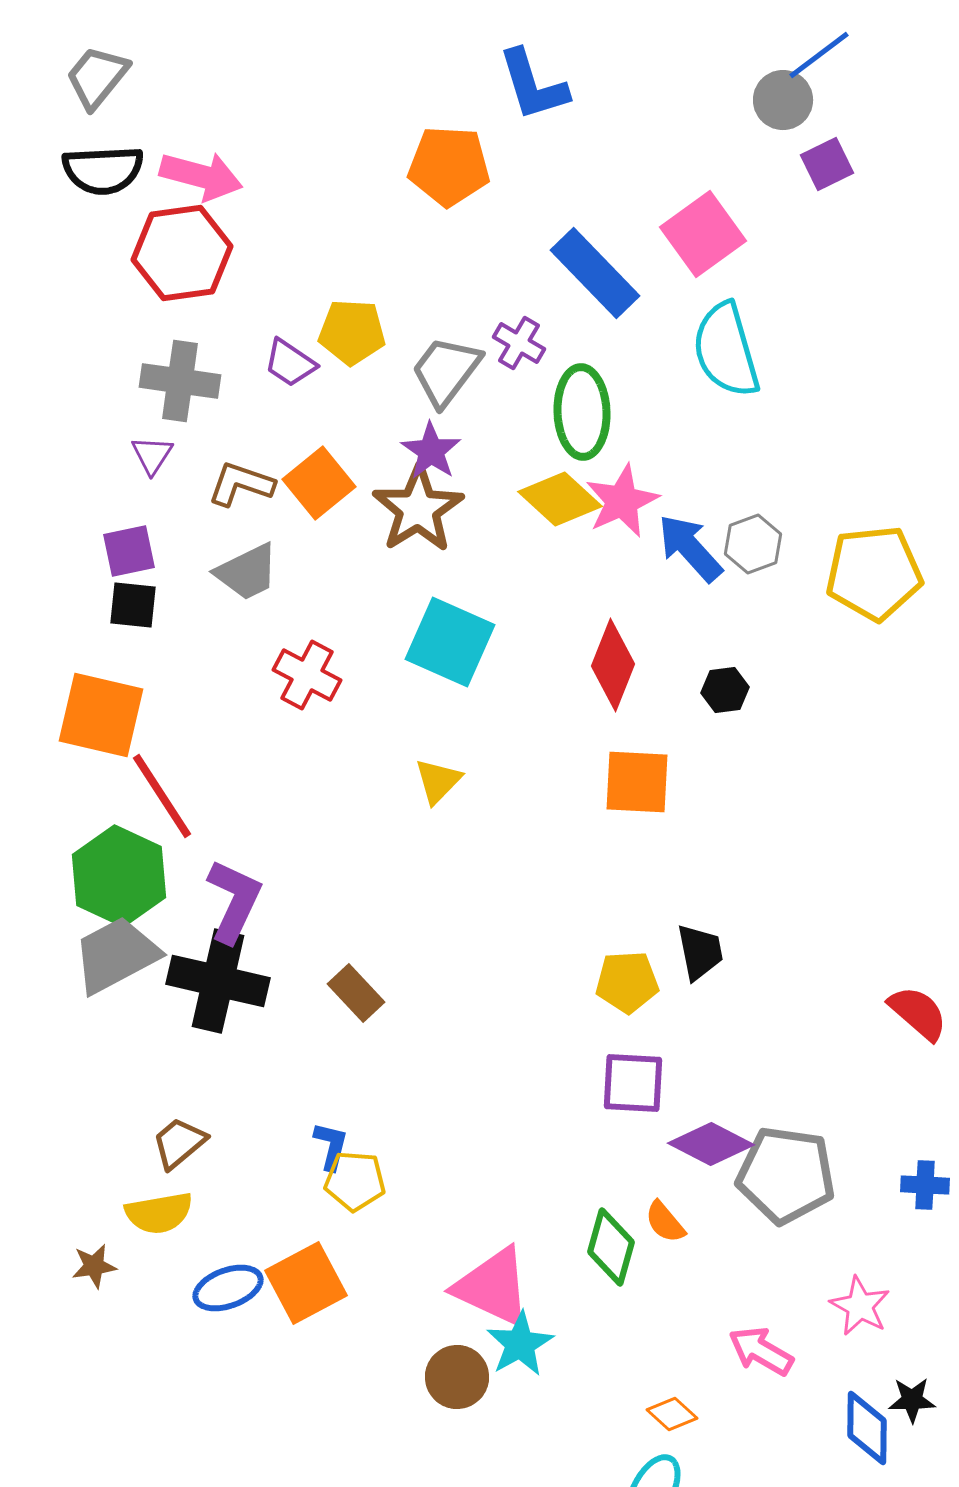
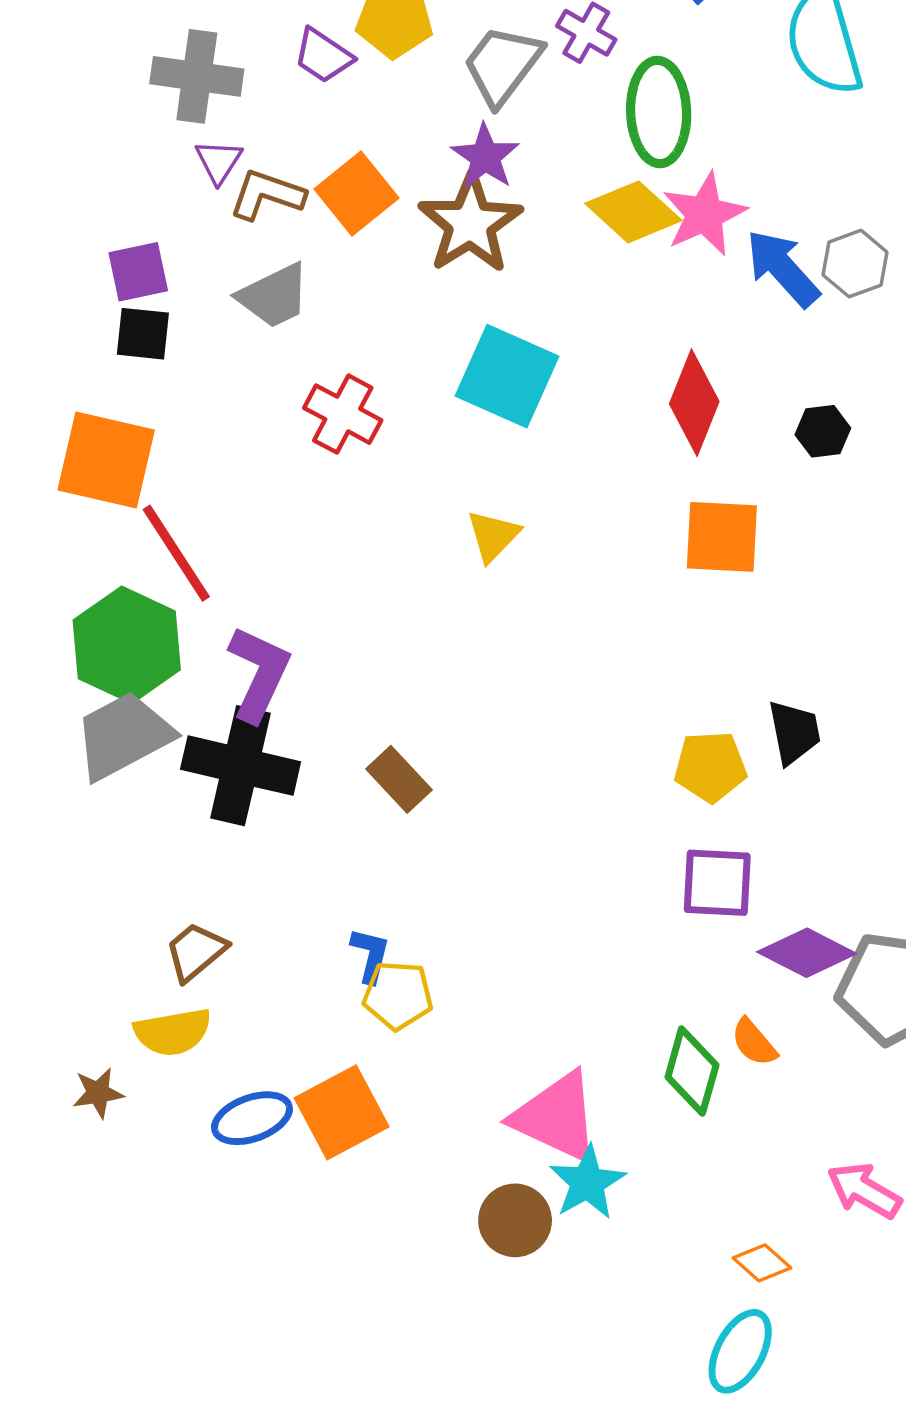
purple triangle: (152, 455) -> (219, 161), moved

